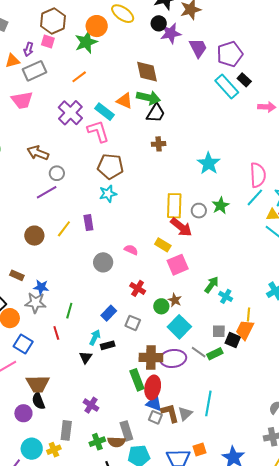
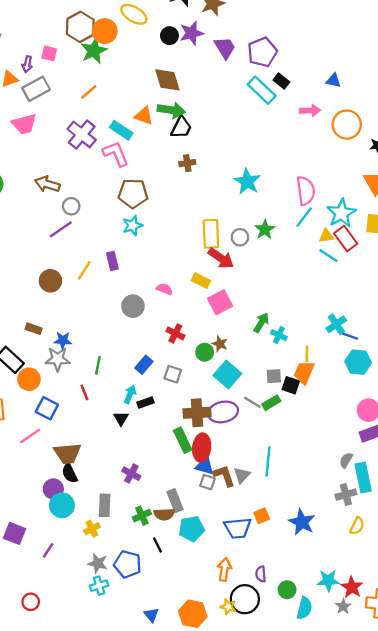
brown hexagon: (53, 21) -> (80, 27), moved
black circle: (159, 23) -> (169, 36), moved
cyan circle: (32, 449) -> (62, 505), moved

